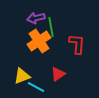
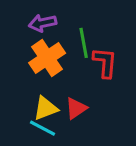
green line: (51, 27) -> (84, 43), moved
yellow triangle: (22, 76) -> (46, 108), moved

